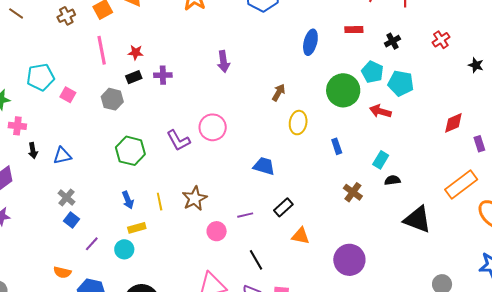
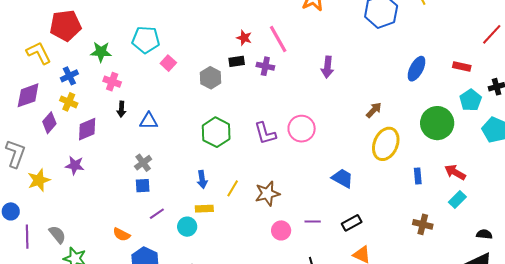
pink line: (102, 50) -> (278, 39), moved, turned -32
cyan pentagon: (372, 72) -> (471, 100), moved
red arrow: (380, 111) -> (455, 172), moved
yellow ellipse: (298, 123) -> (386, 144), size x1.4
black semicircle: (392, 180) -> (484, 234), moved
brown cross: (353, 192) -> (423, 224), turned -36
yellow line: (160, 202) -> (233, 188), turned 30
blue square: (71, 220) -> (143, 186), turned 35

